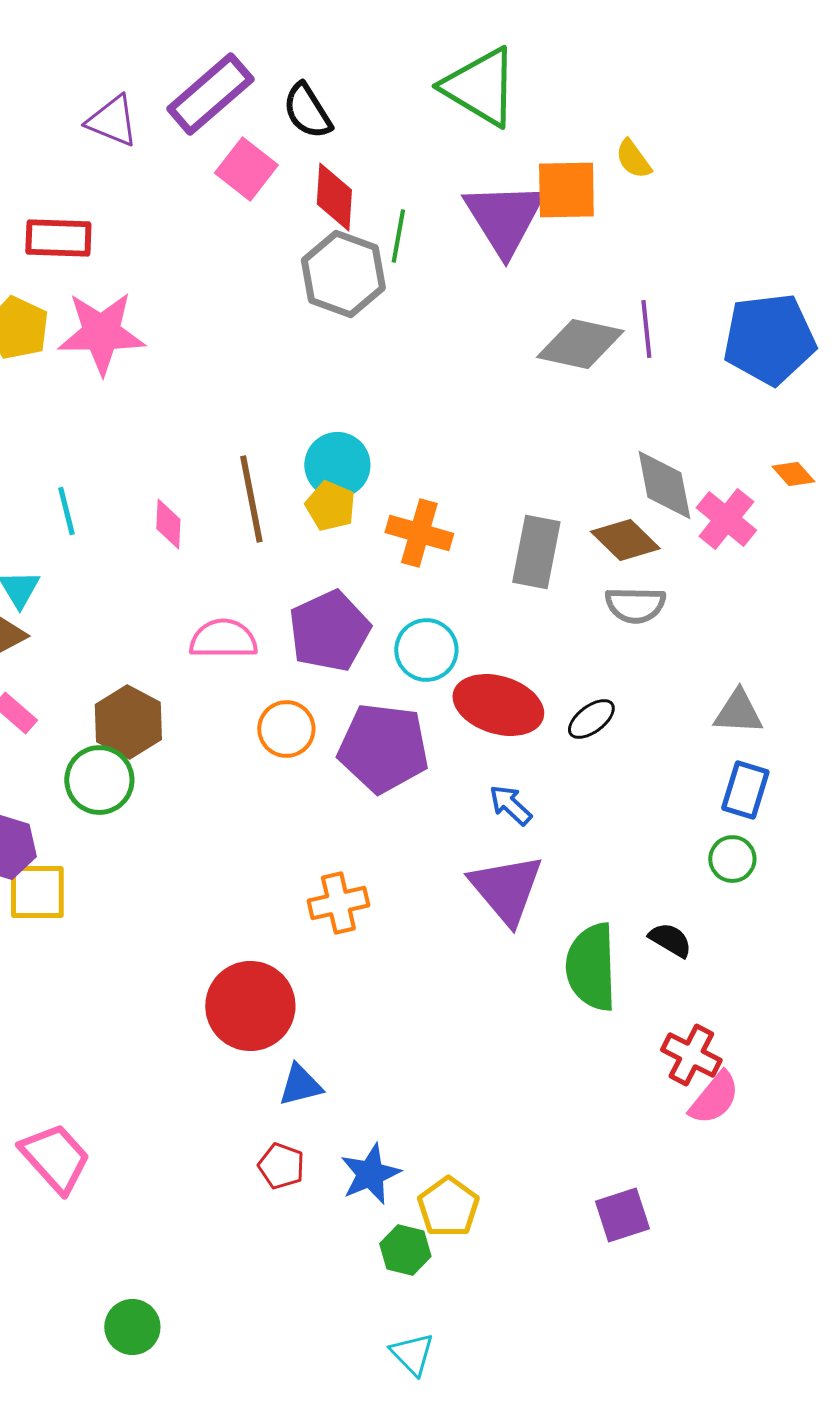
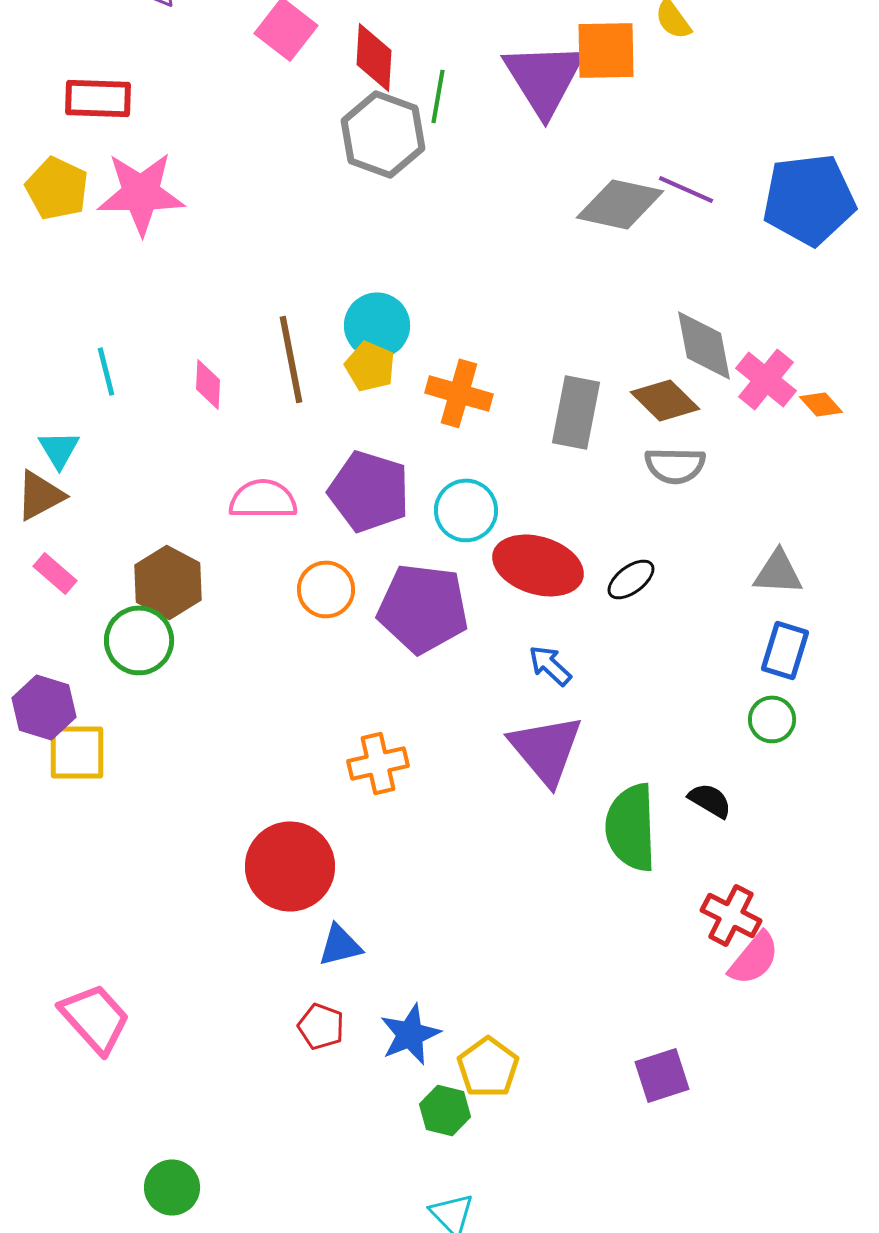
purple line: (646, 329) -> (686, 189), turned -60
orange diamond: (793, 474) -> (821, 404), moved
purple pentagon: (329, 631) -> (369, 491), turned -30

